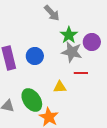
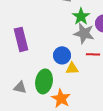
blue circle: (35, 56) -> (62, 55), moved
green ellipse: (32, 100) -> (44, 81), turned 45

